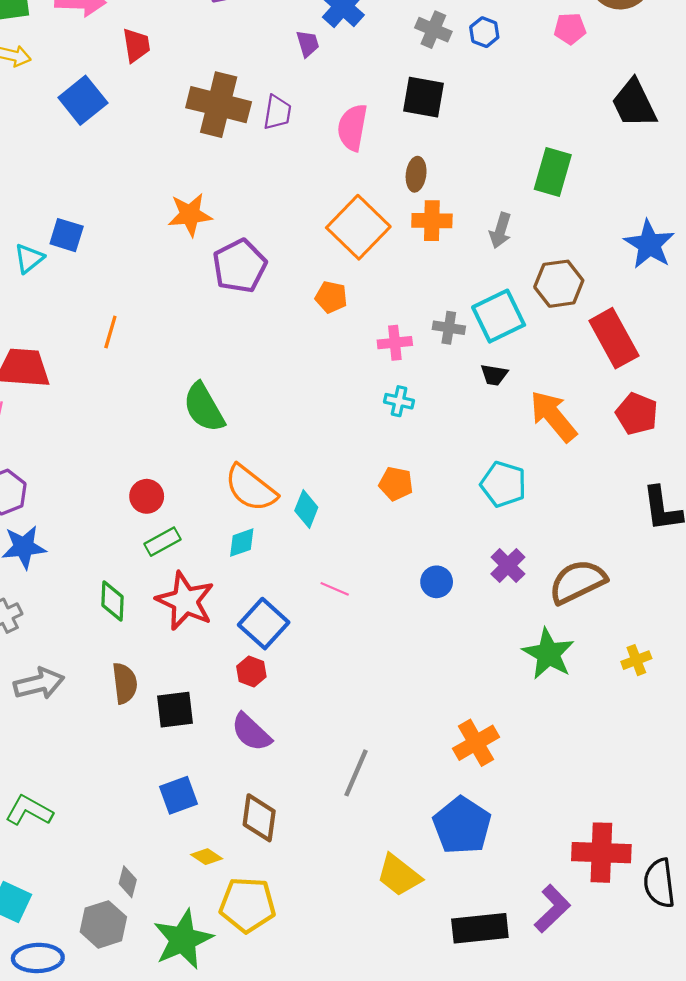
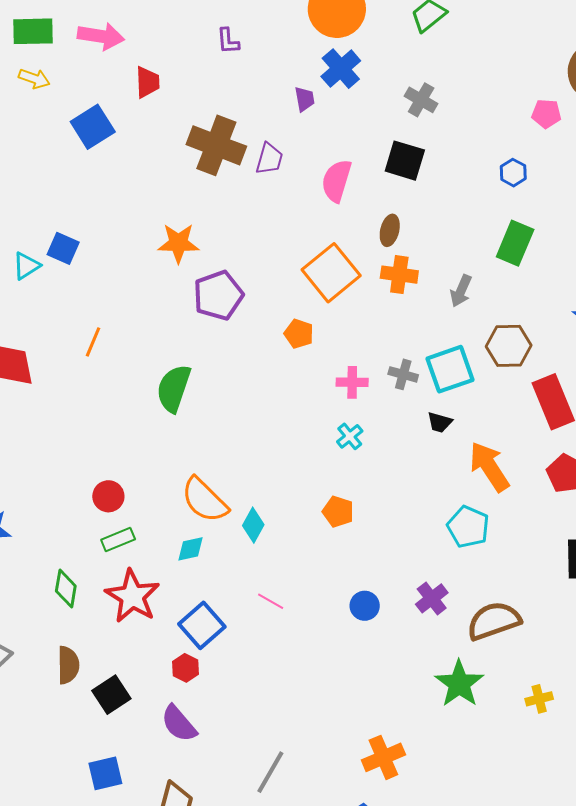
blue hexagon: (484, 32) -> (513, 173), moved
cyan cross: (399, 401) -> (350, 436), turned 32
green semicircle: (204, 408) -> (174, 388), moved, turned 42
cyan pentagon: (503, 484) -> (468, 527), moved
black square: (175, 710) -> (111, 695), turned -33

